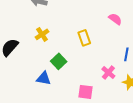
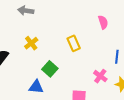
pink semicircle: (115, 19) -> (103, 22), turned 40

